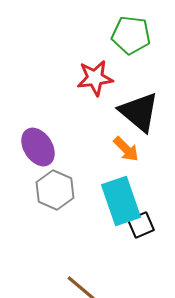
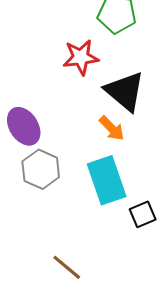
black square: (141, 225) -> (143, 214), moved

